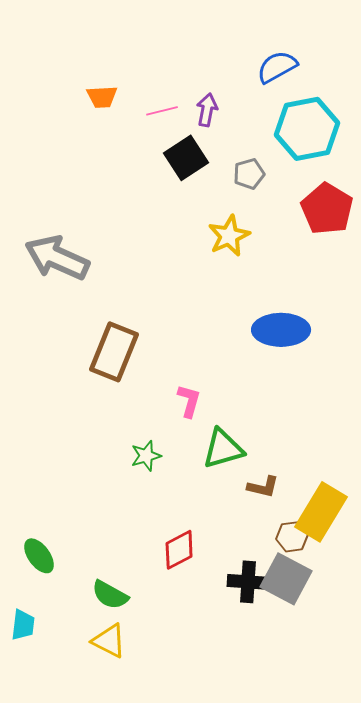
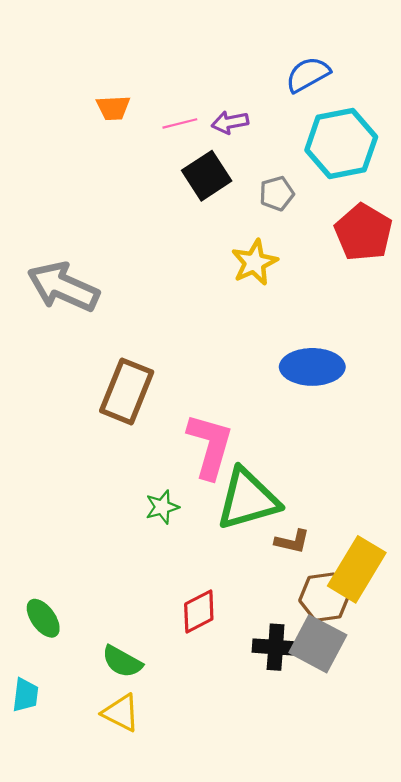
purple arrow: (207, 110) -> (230, 122), turned -112
pink L-shape: (189, 401) -> (210, 446), size x1.8
green triangle: (223, 449) -> (248, 499), size x1.4
brown hexagon: (292, 537) -> (324, 597), size x1.4

